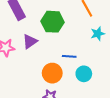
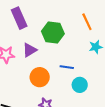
orange circle: (52, 73) -> (40, 77), moved

